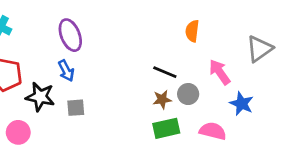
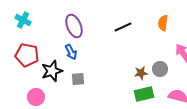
black line: (165, 72) -> (123, 27), moved, turned -48
black star: (40, 97) -> (52, 71), turned -30

